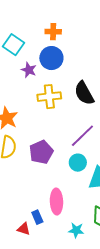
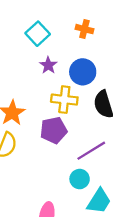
blue circle: (51, 58) -> (83, 72), moved
purple pentagon: (41, 152) -> (54, 130), moved

